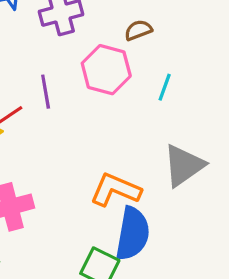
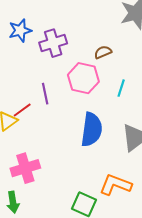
orange L-shape: (115, 190) -> (115, 185), moved
blue semicircle: (133, 234) -> (92, 130), moved

